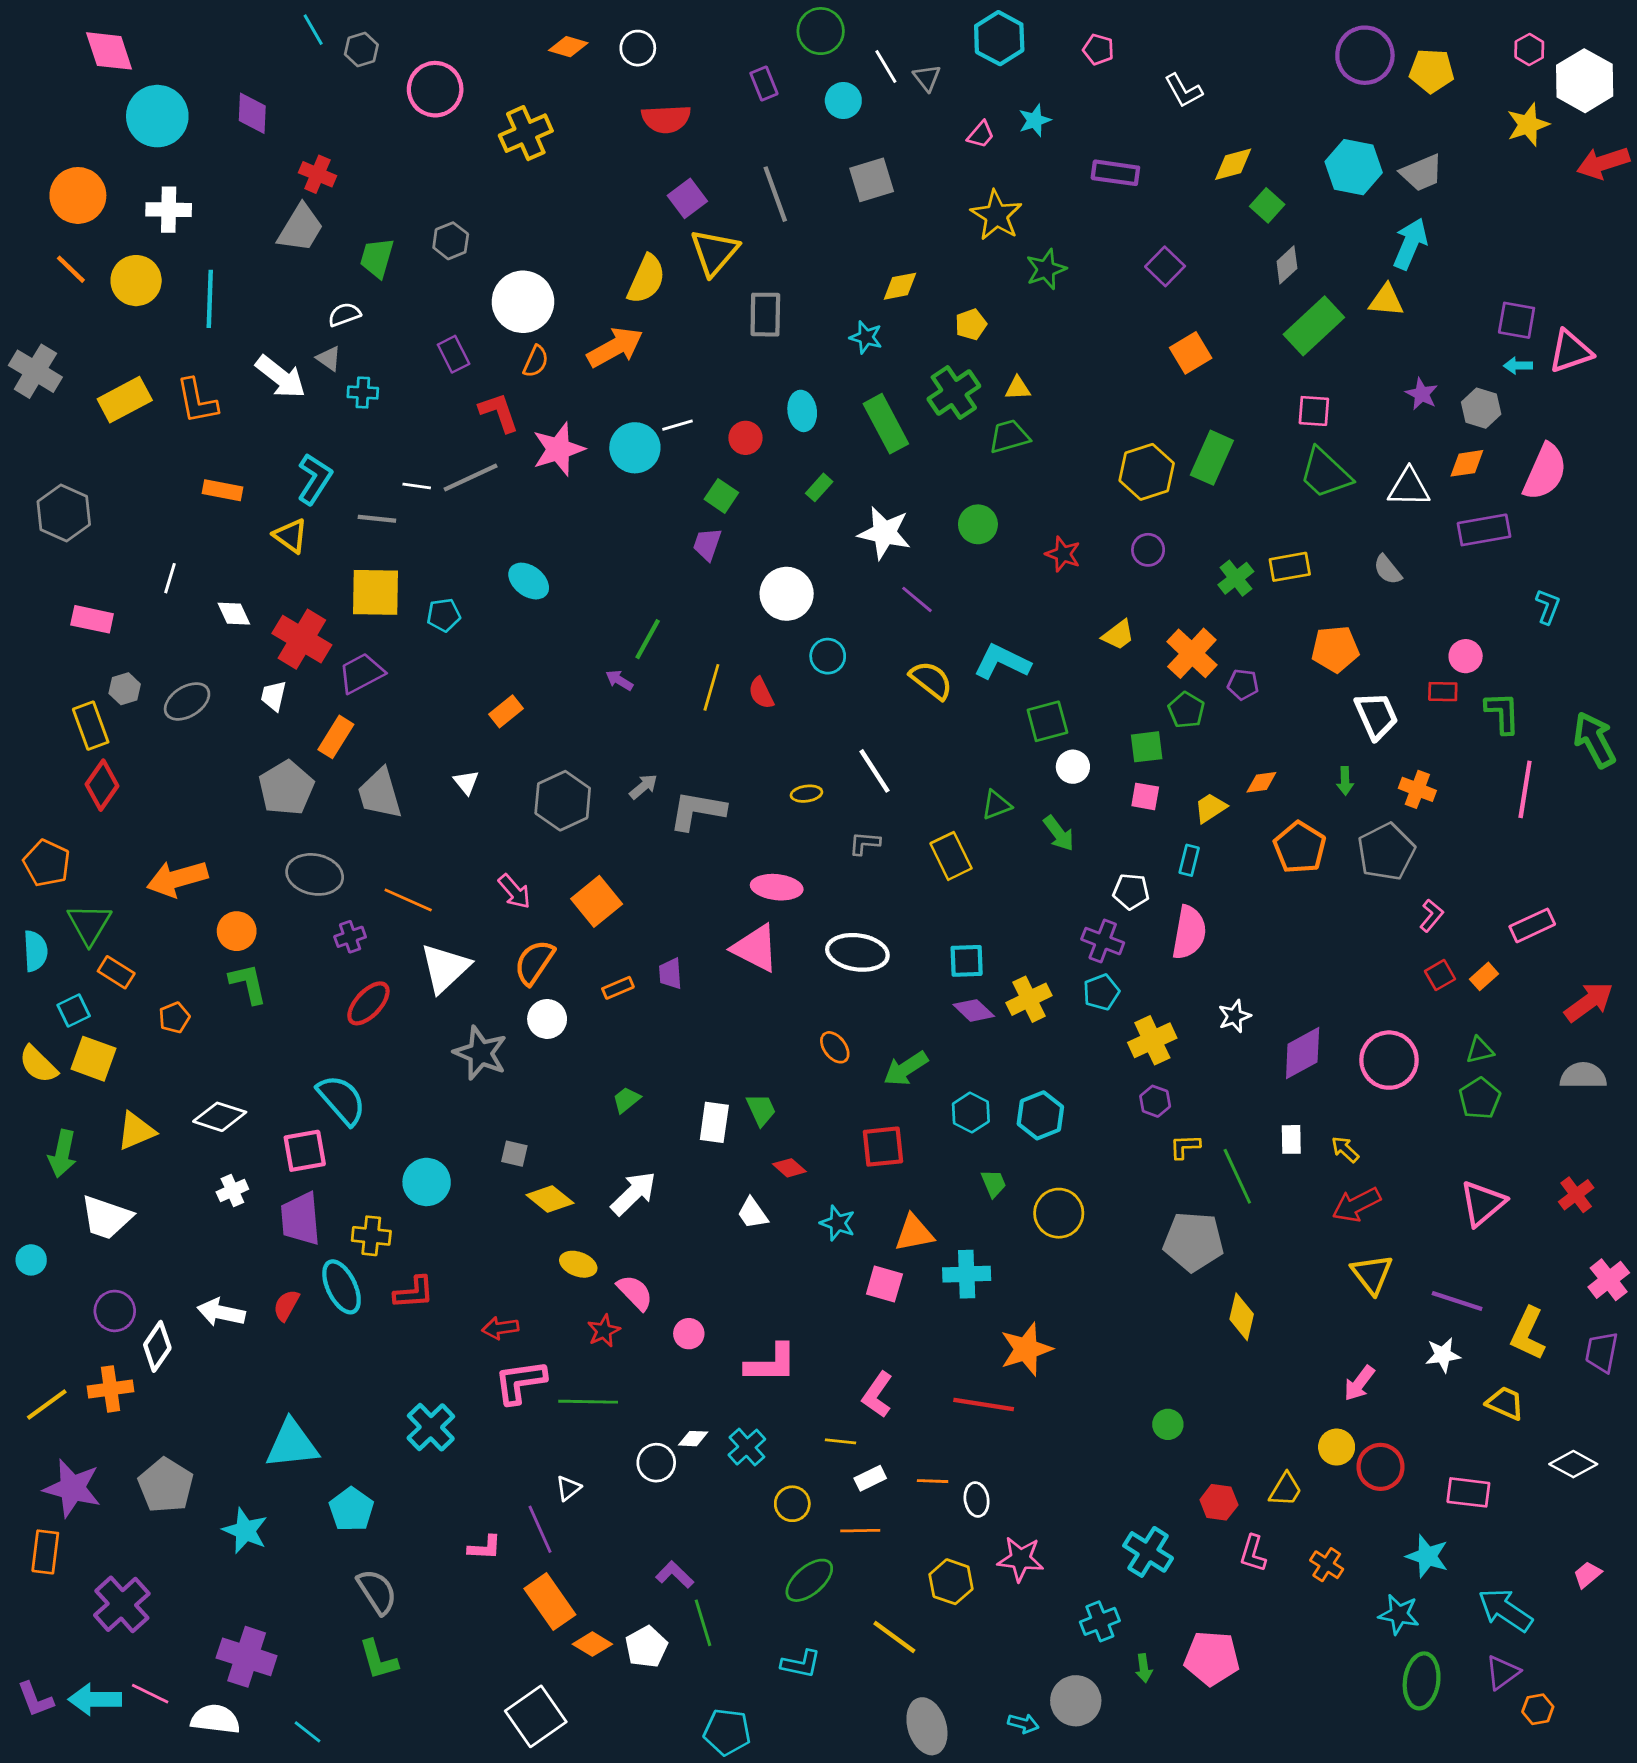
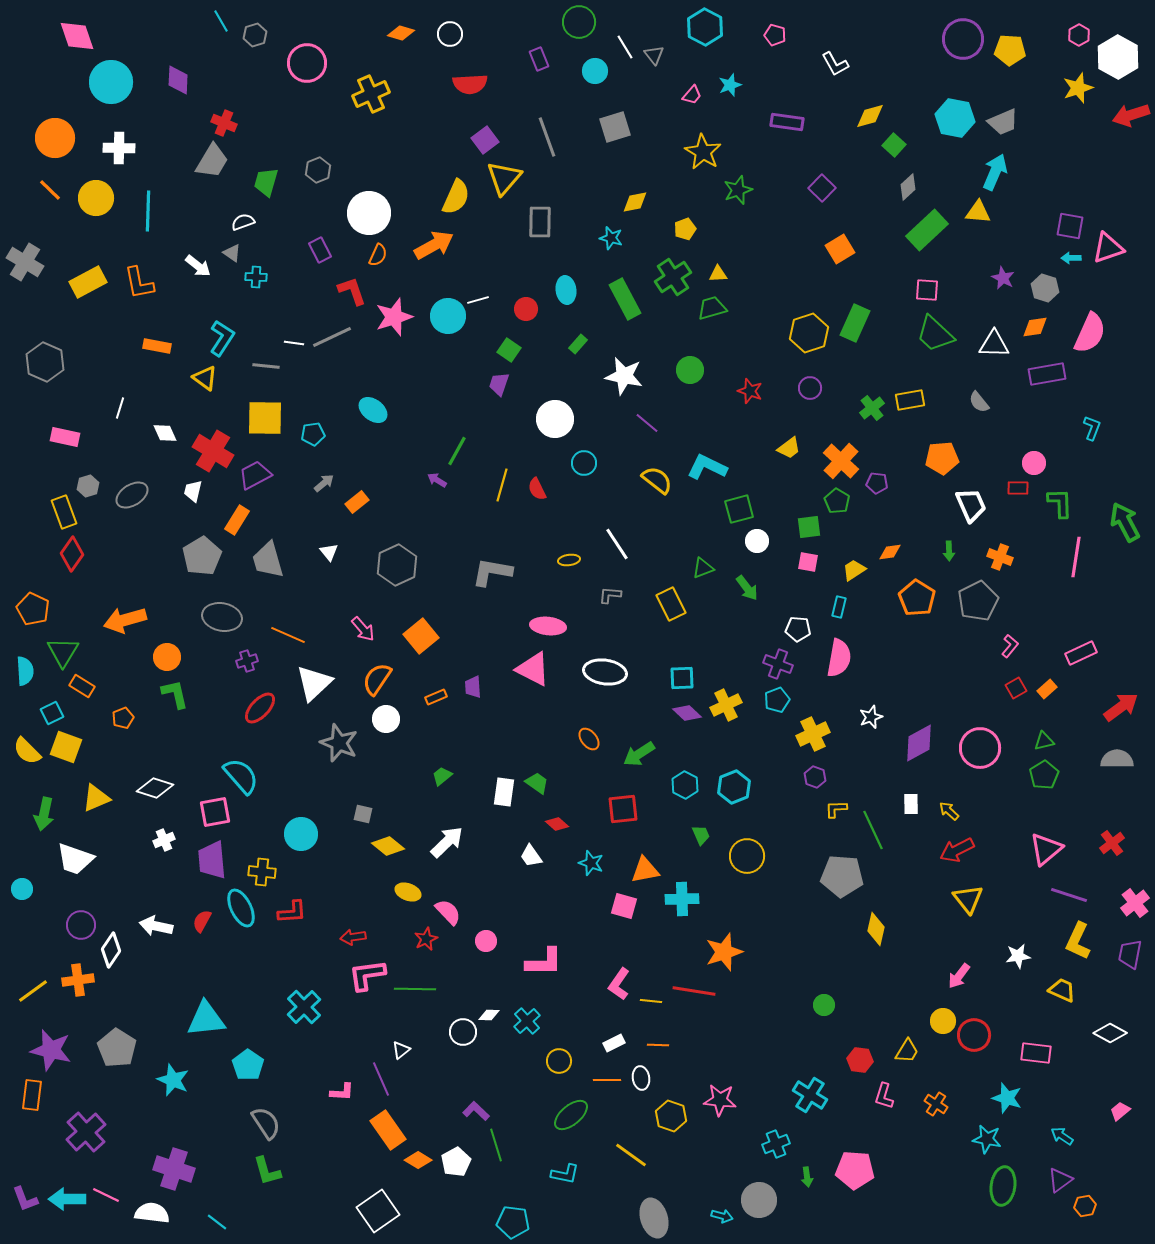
white arrow: (281, 377) -> (198, 266), size x0.7
gray arrow: (643, 787) -> (324, 483), moved
green trapezoid: (761, 1110) -> (537, 783), turned -30
purple line: (1457, 1301) -> (1069, 895), moved
yellow line: (840, 1441) -> (651, 1001), moved
white ellipse: (977, 1499) -> (641, 1078), moved
cyan arrow: (1505, 1610) -> (1062, 1136), size x0.6

